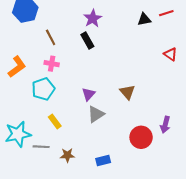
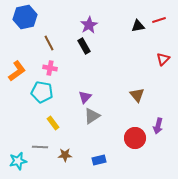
red triangle: (171, 54) -> (163, 59), turned 40
cyan pentagon: (43, 89) -> (42, 92), turned 30
brown triangle: (127, 92) -> (137, 95), moved
cyan star: (18, 134) -> (18, 161), moved, size x0.7

